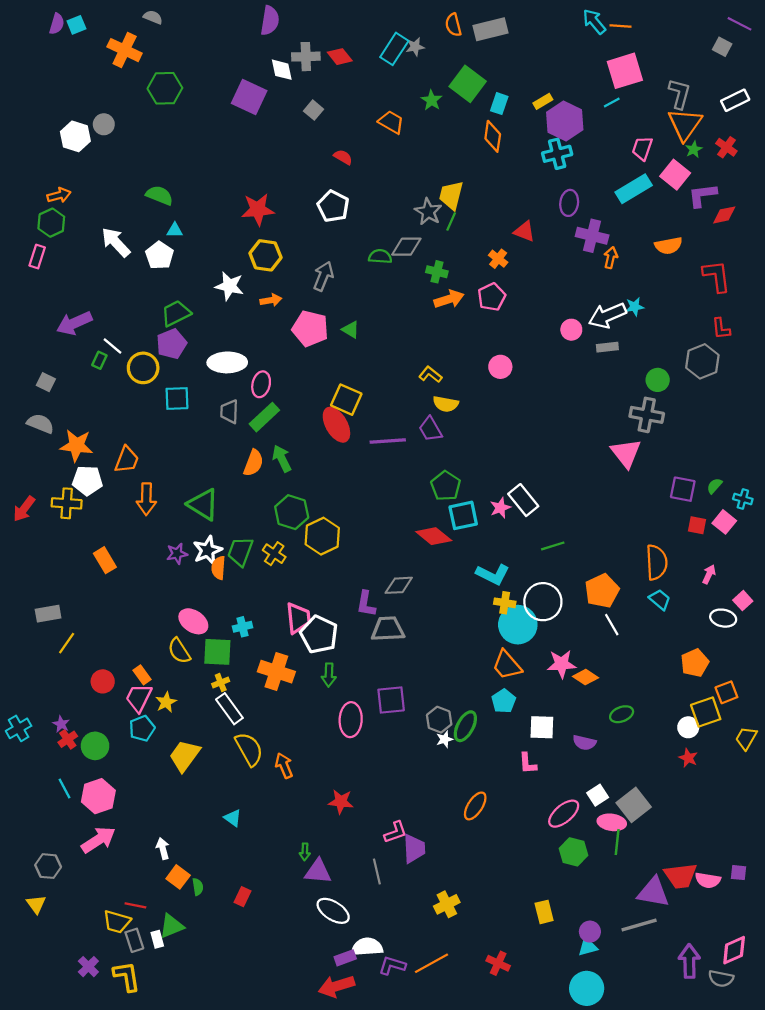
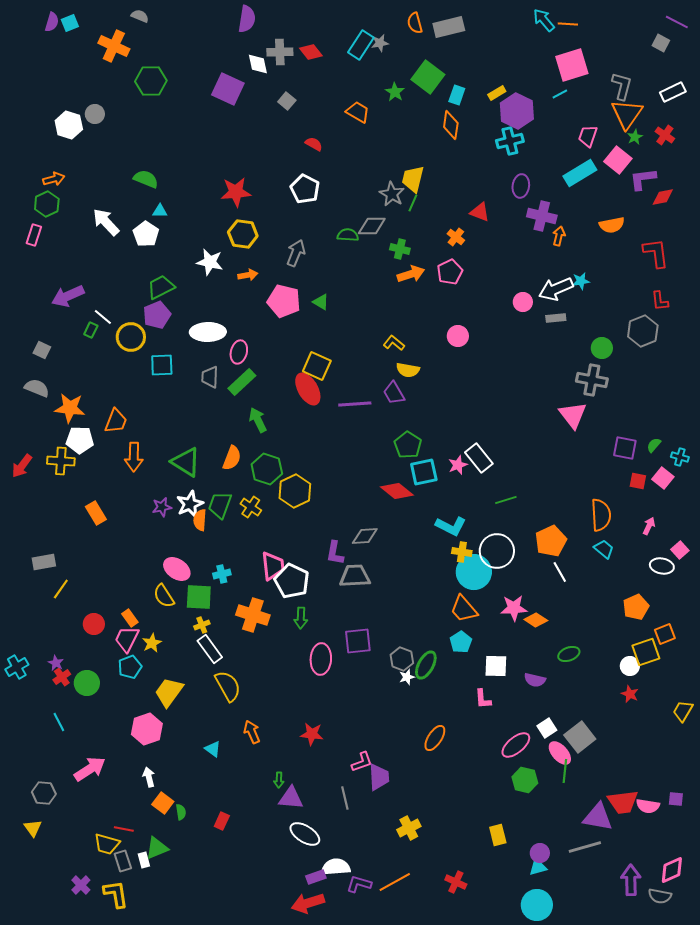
orange semicircle: (253, 463) -> (232, 458), moved
yellow trapezoid: (746, 738) -> (683, 711), moved
orange arrow: (284, 766) -> (252, 732), moved
pink hexagon: (98, 796) -> (147, 729), moved
pink ellipse: (612, 822) -> (560, 753), turned 40

